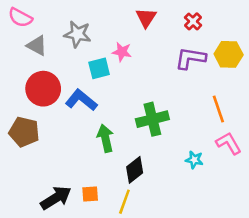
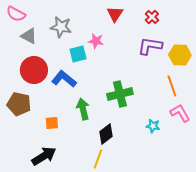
yellow hexagon: (229, 54) -> (180, 55), moved
orange square: (90, 194) -> (52, 123), moved

